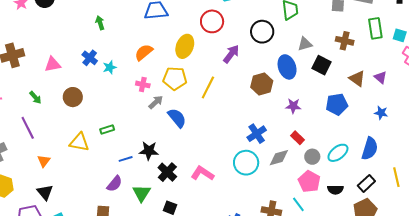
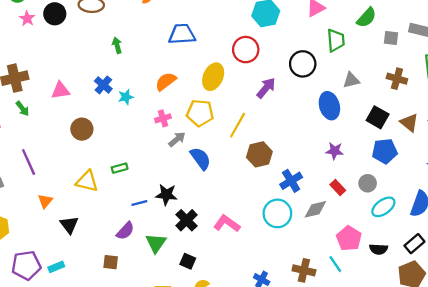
black square: (322, 65) -> (378, 117), moved
pink cross: (143, 84) -> (163, 118), turned -32
brown hexagon: (262, 84) -> (259, 154), moved
green arrow: (35, 97) -> (22, 109), moved
gray circle: (312, 157) -> (368, 183), moved
black triangle: (45, 192) -> (69, 225), moved

